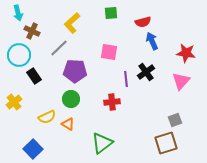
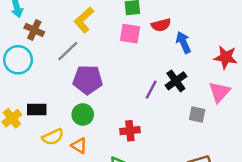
red semicircle: (143, 22) -> (161, 25), moved
pink square: (109, 52) -> (130, 34), moved
black rectangle: (34, 76) -> (37, 110), moved, turned -56
purple line: (126, 79) -> (151, 90), turned 35
red cross: (112, 102) -> (130, 131), moved
gray square: (175, 120) -> (197, 114), moved, turned 32

